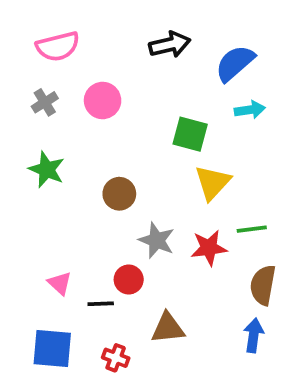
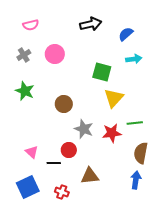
pink semicircle: (58, 46) -> (31, 25), size x0.7
blue semicircle: (235, 63) -> (126, 34), size x0.7
blue square: (52, 348) -> (28, 187), turned -30

